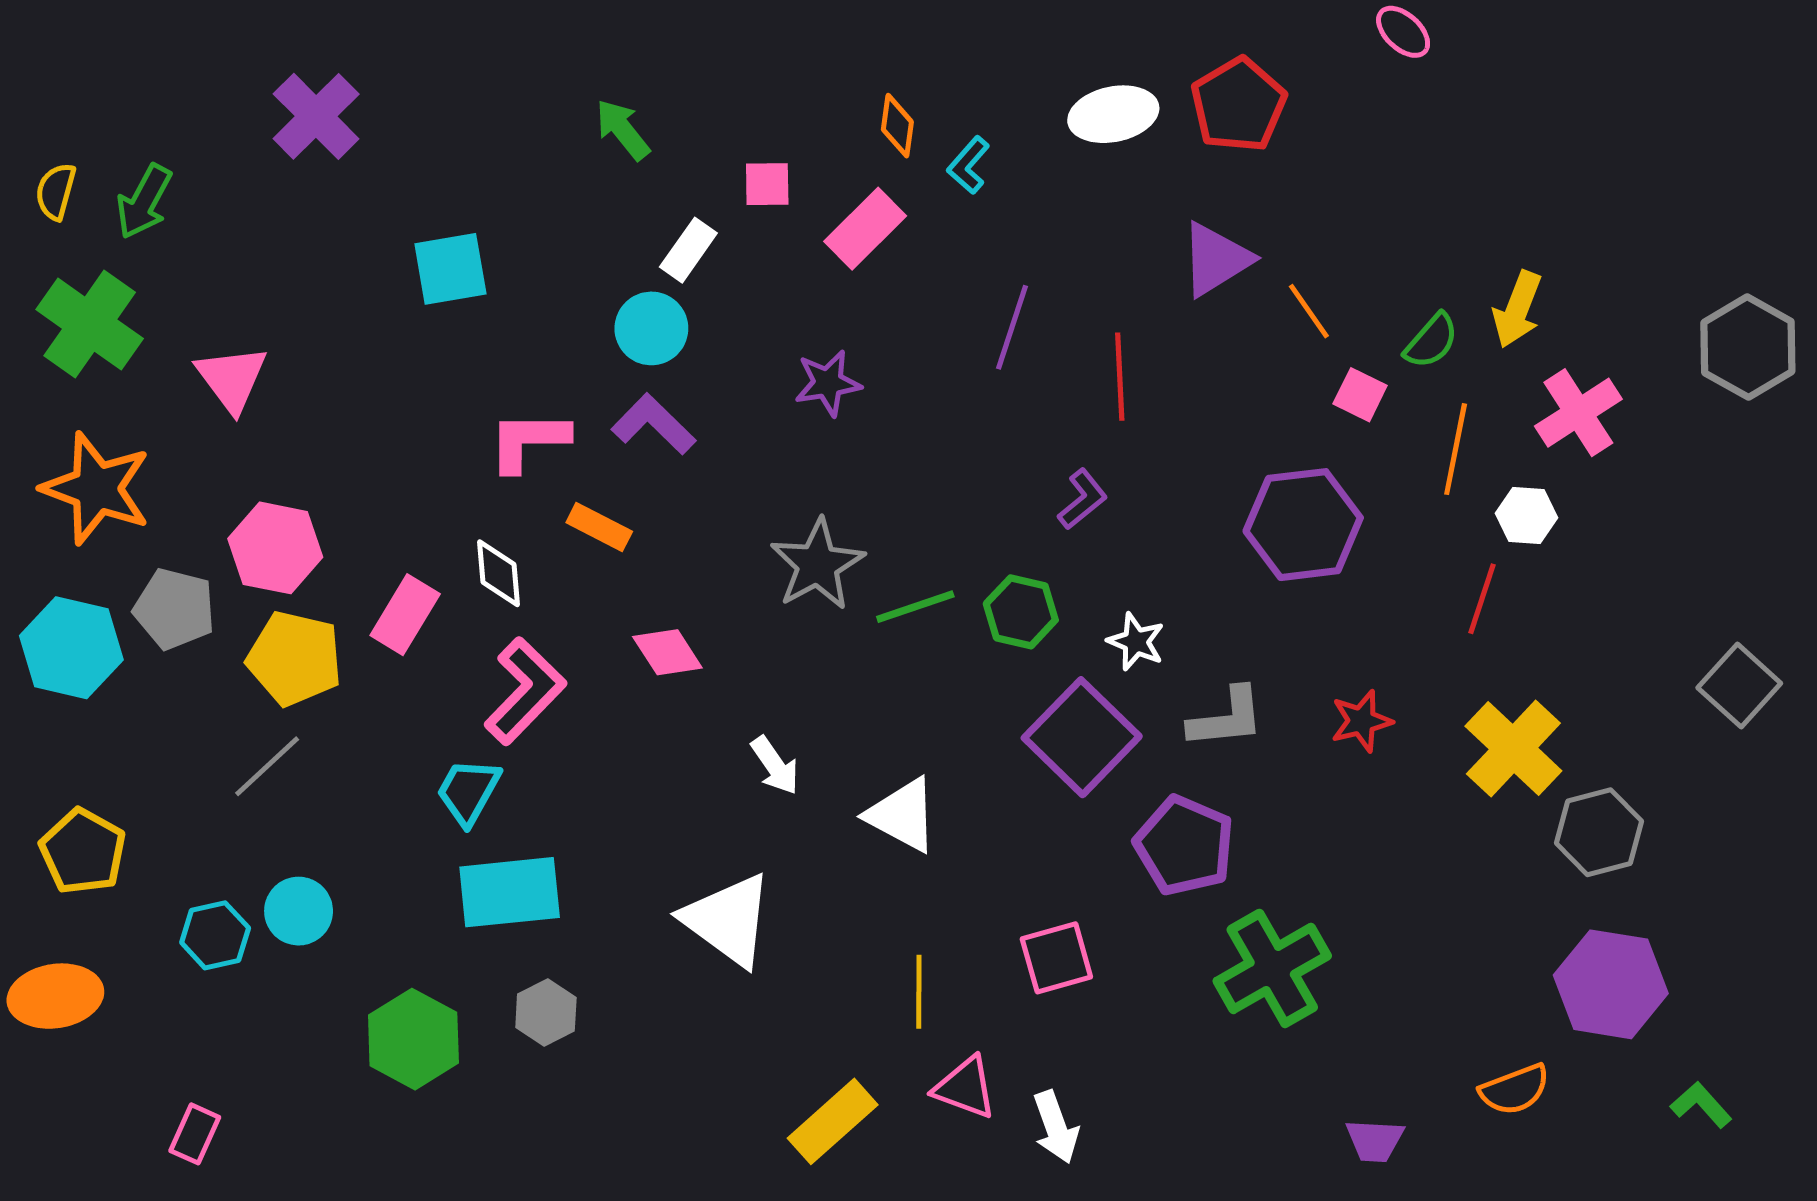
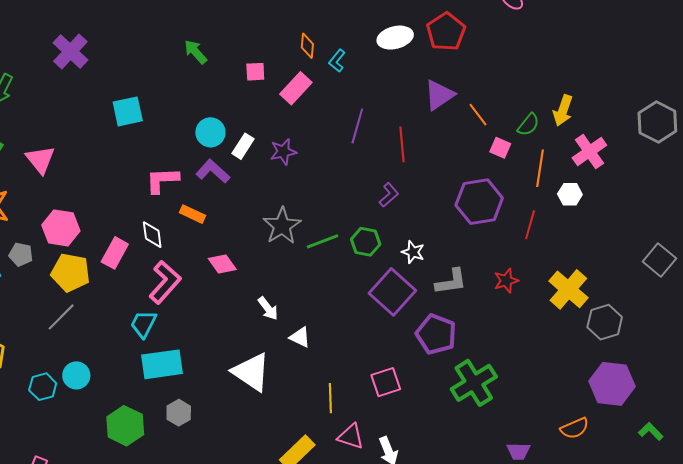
white rectangle: (688, 250) -> (243, 146), moved
red line: (1482, 599) -> (530, 225), moved
gray pentagon: (174, 609) -> (21, 254), size x0.7
white triangle: (902, 815) -> (300, 337), moved, size x0.7

